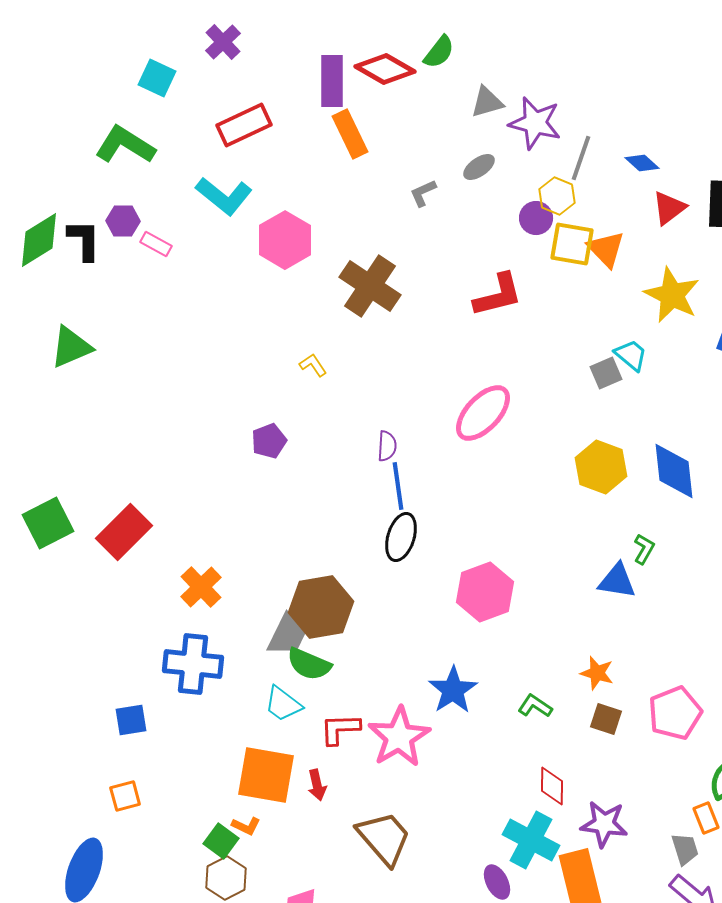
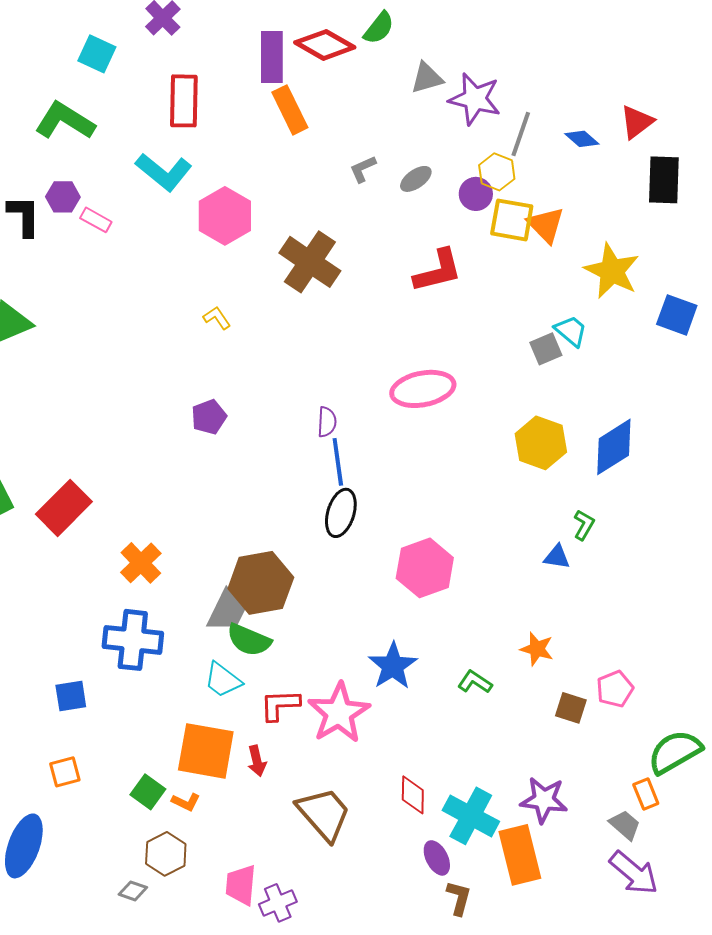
red rectangle: (244, 125) -> (184, 101), turned -64
gray ellipse: (479, 167) -> (416, 179), moved
red triangle: (669, 208) -> (637, 122), moved
yellow L-shape: (313, 365) -> (217, 318), moved
pink ellipse: (483, 413) -> (423, 389), turned 36
blue diamond: (674, 471) -> (614, 447), turned 64
blue triangle: (617, 581) -> (557, 557), size x0.7
pink pentagon: (675, 713) -> (615, 689), size x0.7
brown square: (606, 719) -> (571, 708), moved
red diamond: (552, 786) -> (413, 795), moved
green square: (221, 841) -> (148, 792), moved
gray trapezoid: (685, 849) -> (625, 825), turned -32

